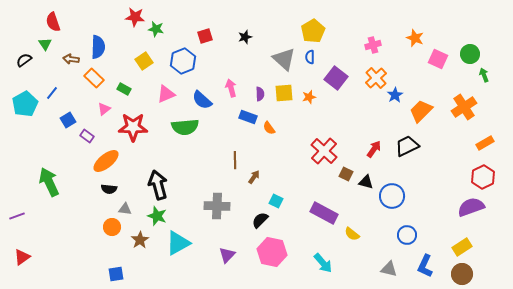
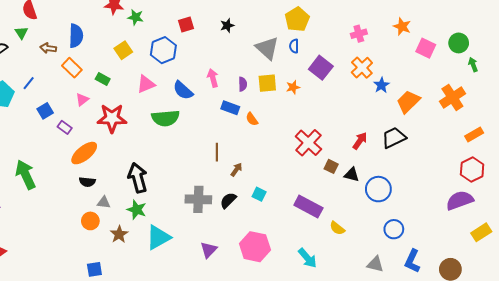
black semicircle: (260, 220) -> (228, 200), moved
yellow rectangle: (462, 247) -> (481, 232), moved

